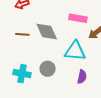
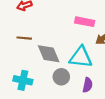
gray diamond: (47, 32) -> (49, 54), moved
gray circle: (48, 69) -> (61, 77), moved

